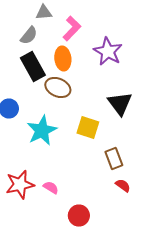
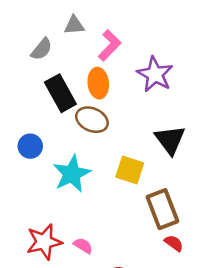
gray semicircle: (29, 36) -> (42, 49), moved
brown rectangle: (114, 158) -> (162, 209), size x1.4

